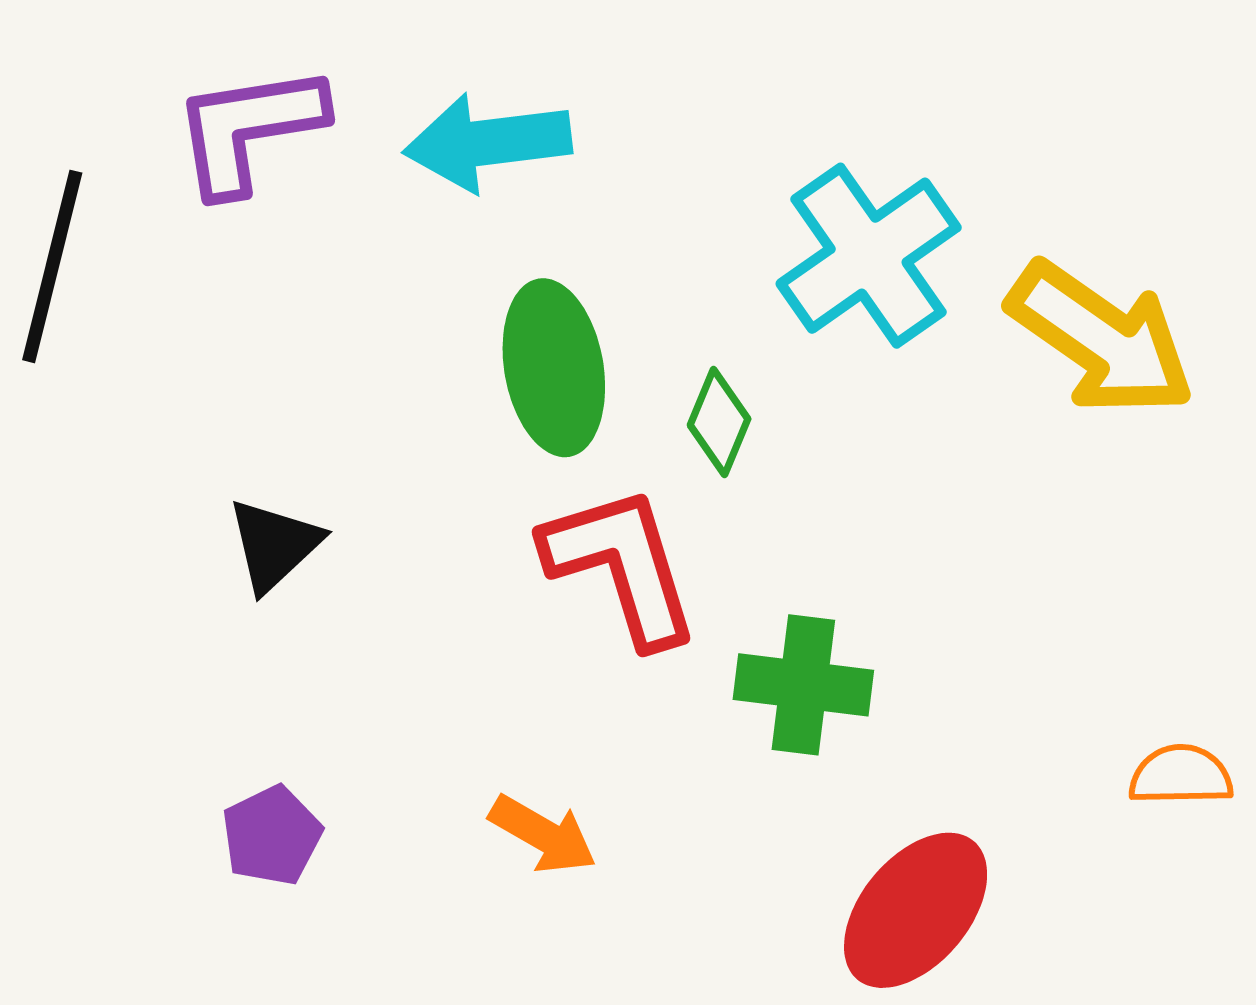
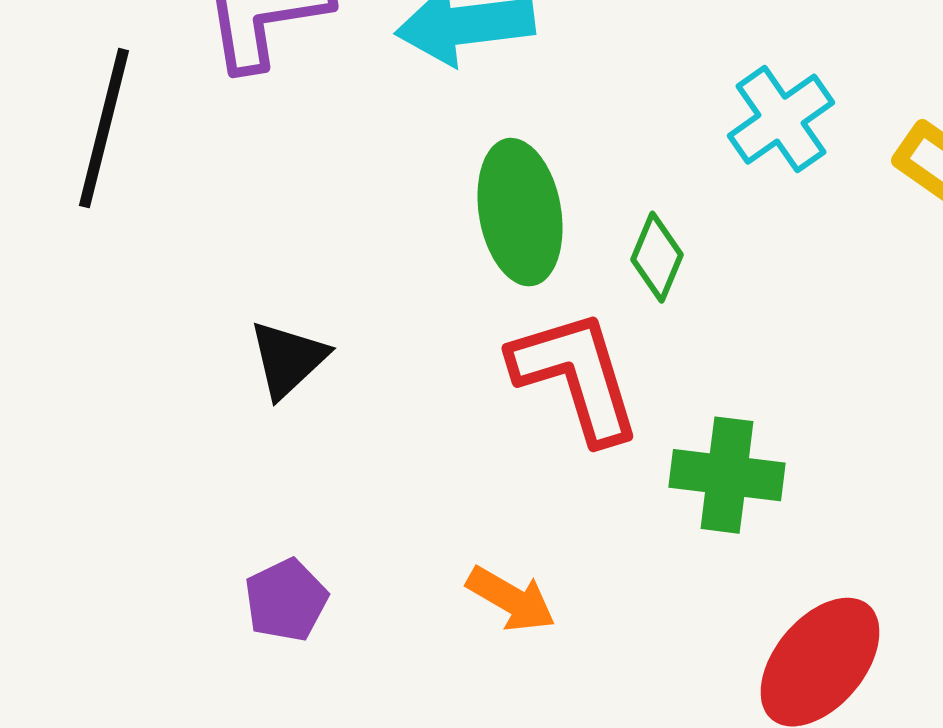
cyan cross: (869, 256) -> (781, 119), size x0.7

